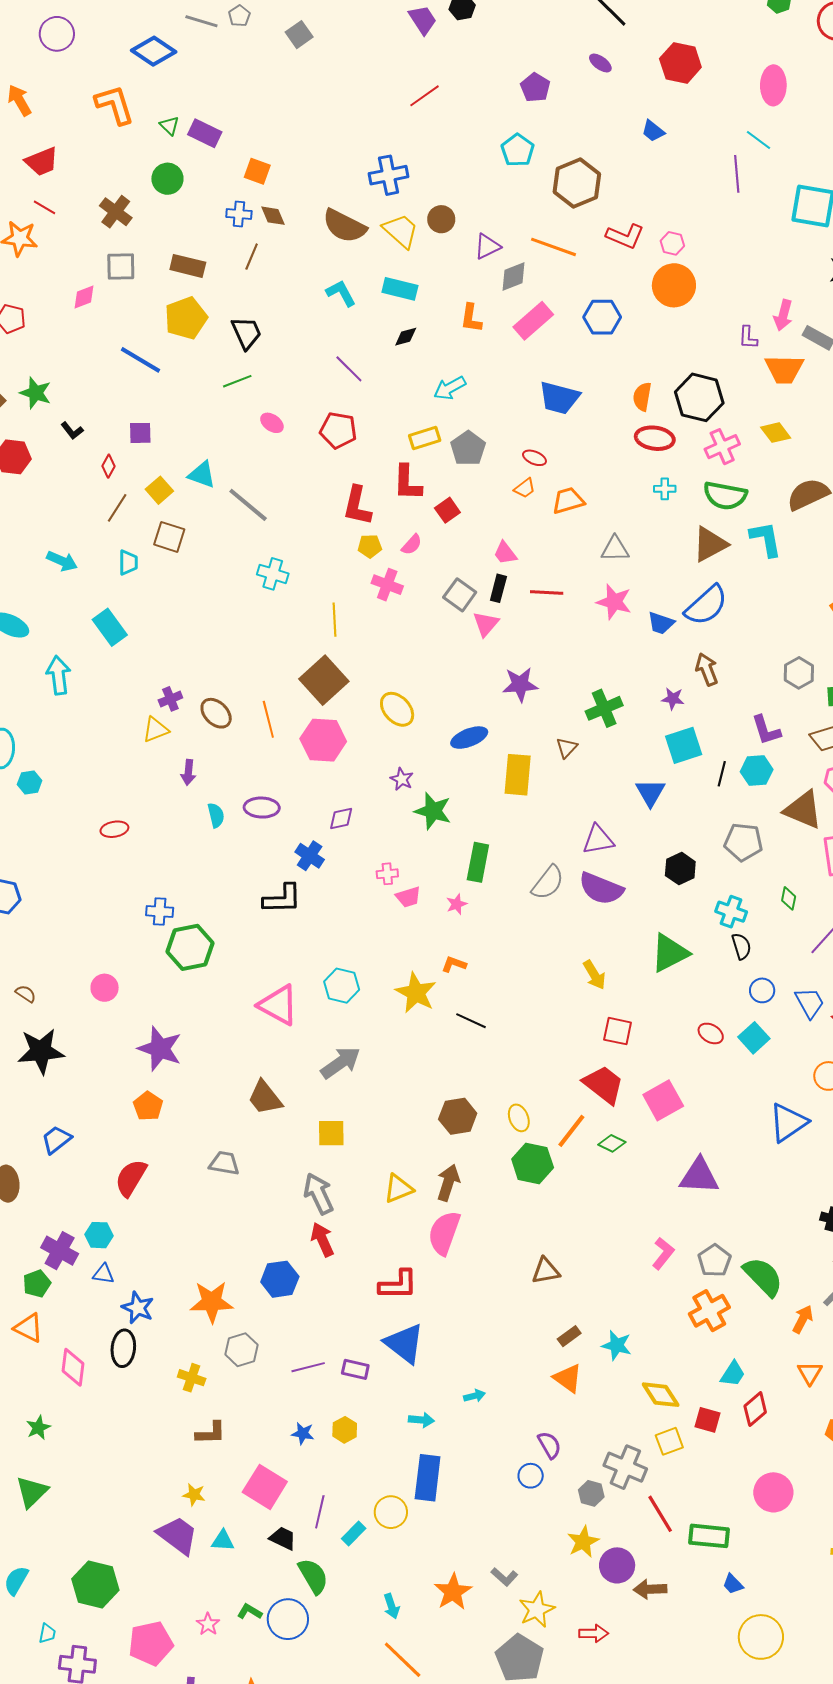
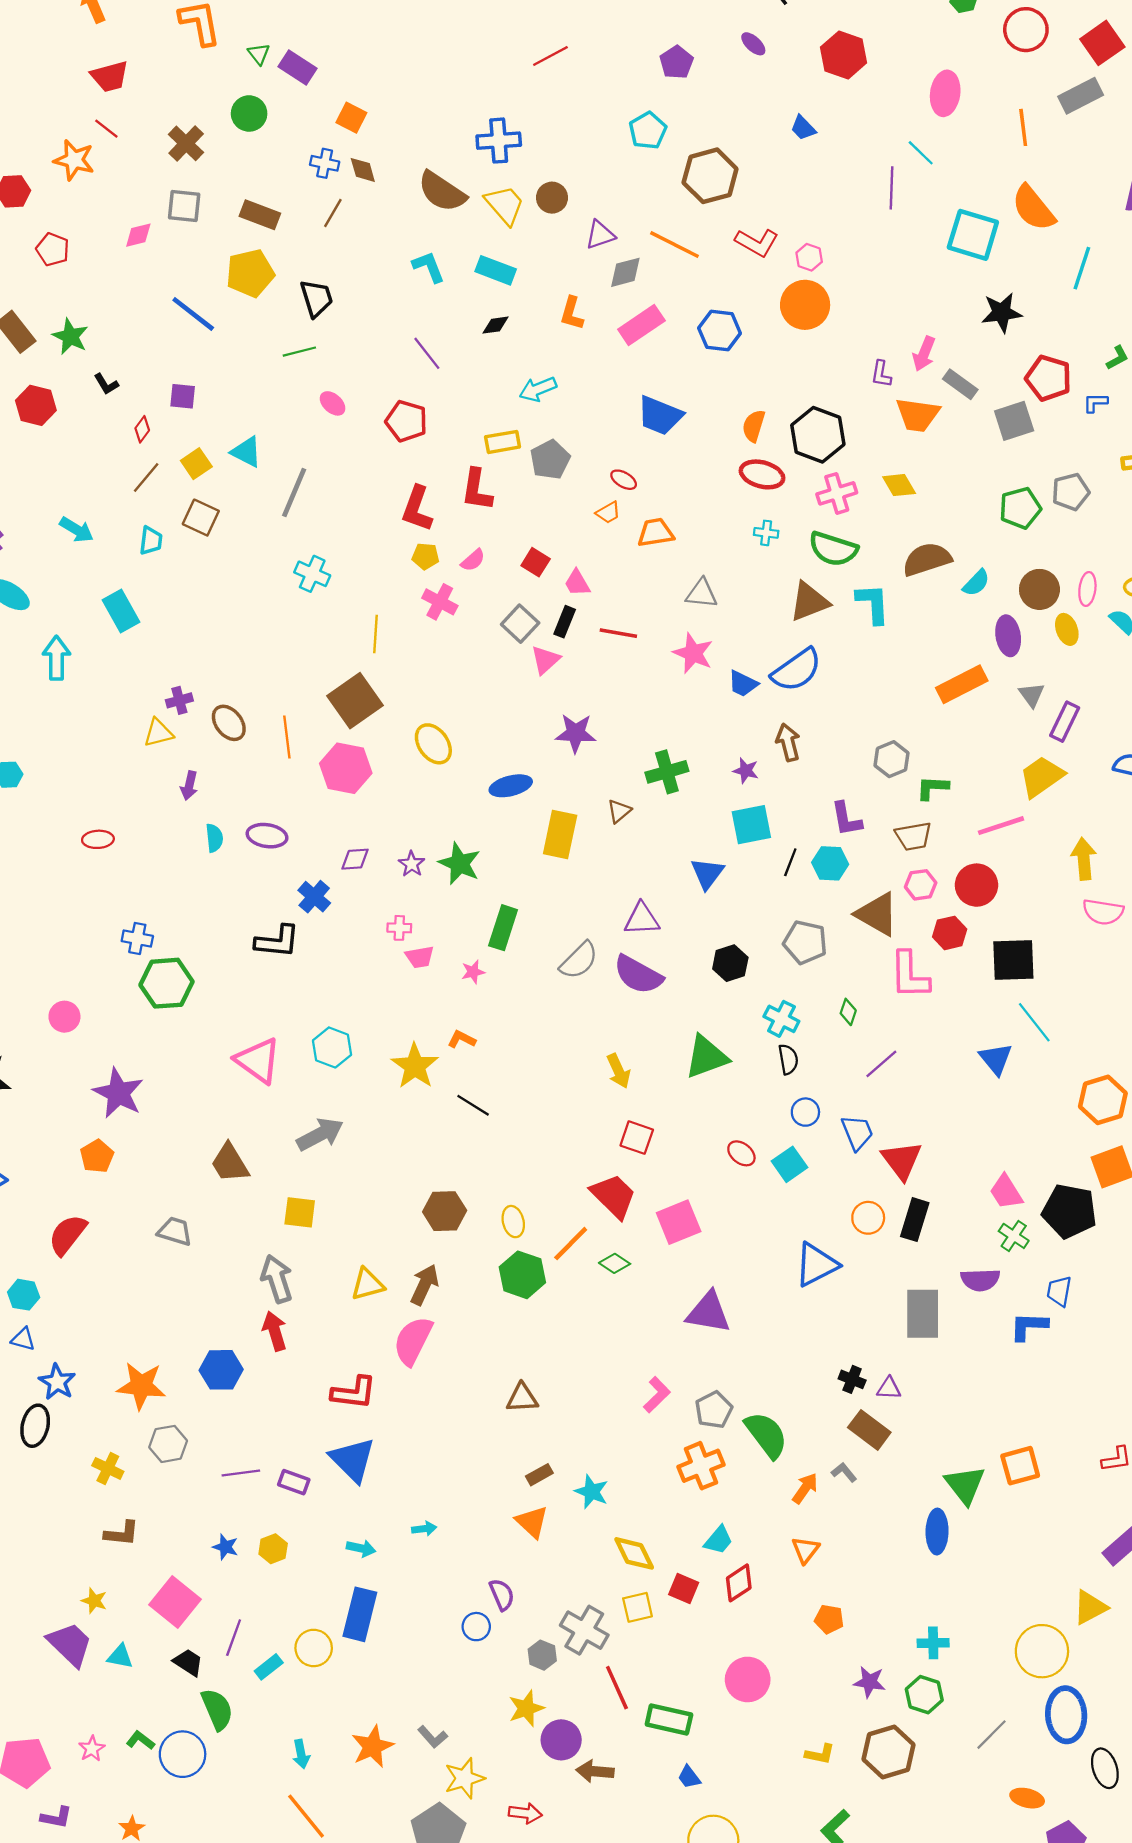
gray line: (248, 505) -> (294, 492), turned 66
red square: (447, 510) -> (536, 562), moved, turned -30
purple star: (402, 779) -> (412, 864), moved

